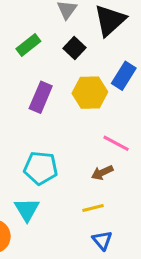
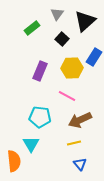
green rectangle: (28, 45) -> (32, 28), moved
pink line: (116, 143) -> (67, 96), moved
brown arrow: (102, 173) -> (80, 120), size x1.6

